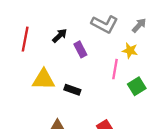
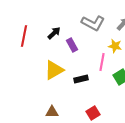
yellow triangle: (44, 79) -> (54, 70), moved, turned -30
black rectangle: (72, 90) -> (81, 79), moved, turned -32

